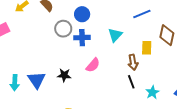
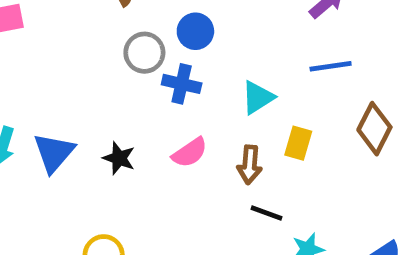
yellow rectangle: (147, 48) -> (298, 143), moved
brown arrow: (133, 62) -> (250, 165), moved
black line: (131, 82) -> (267, 213), turned -64

